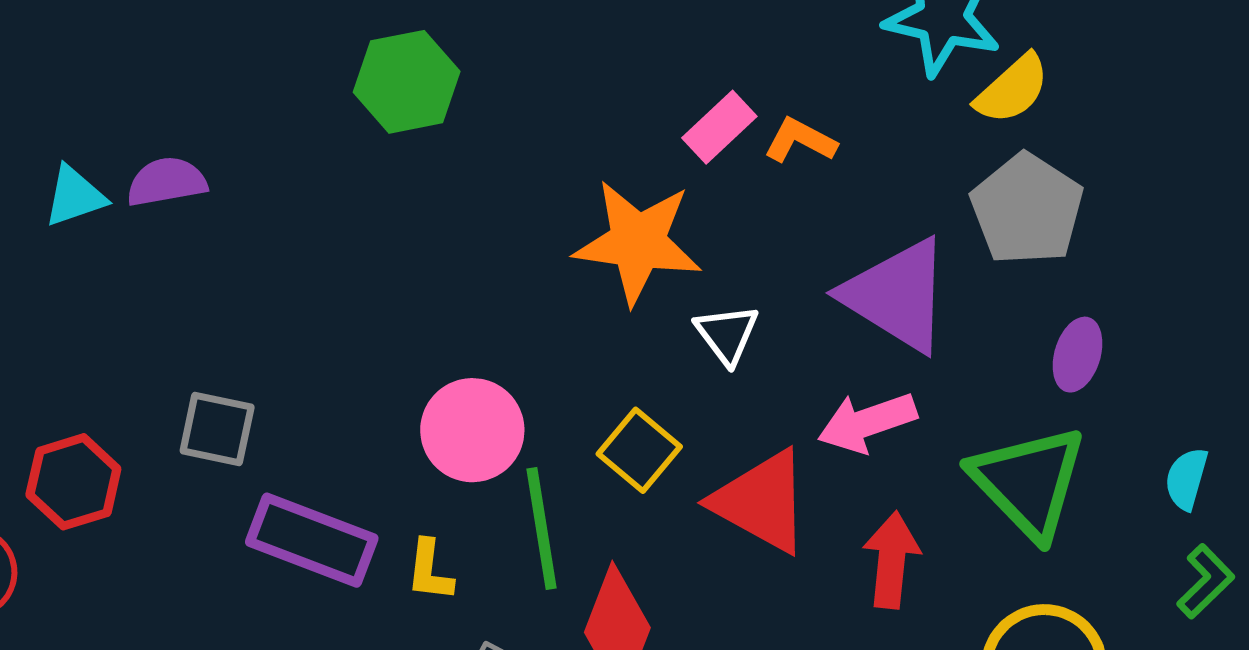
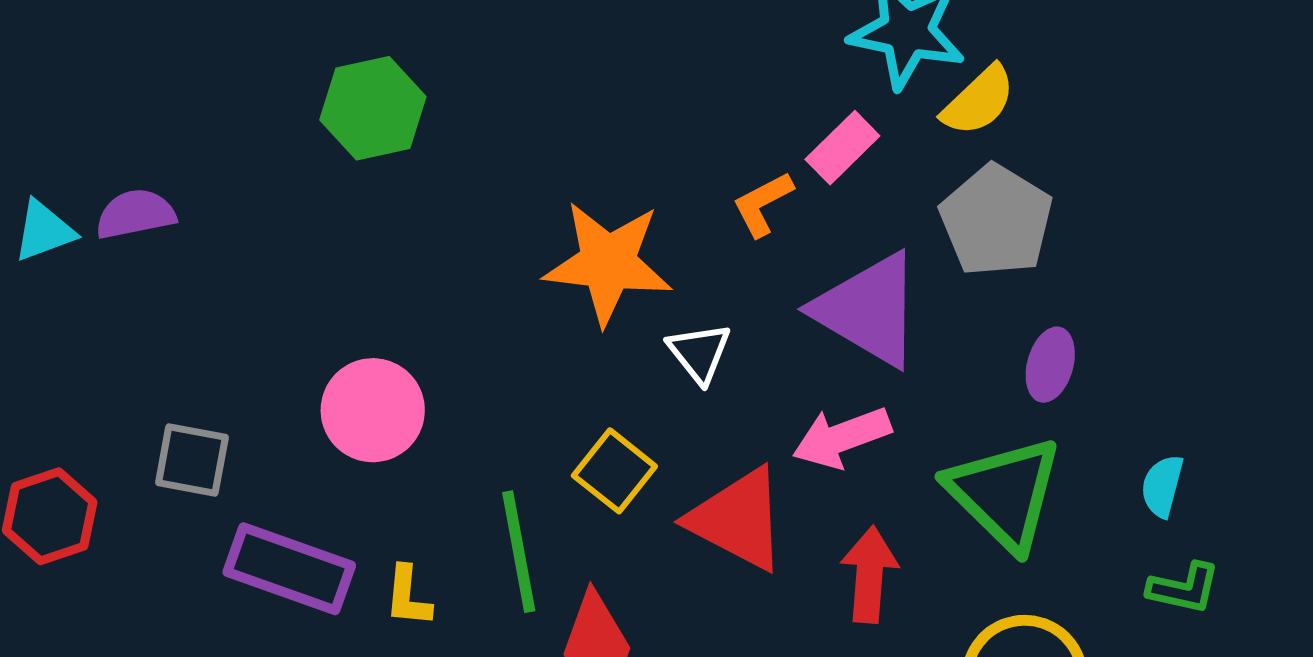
pink rectangle: (719, 127) -> (842, 148), moved
orange L-shape: (800, 140) -> (763, 204), moved, turned -54
pink circle: (472, 430) -> (373, 410), moved
green L-shape: (1206, 581) -> (1184, 588), turned 58

